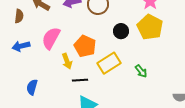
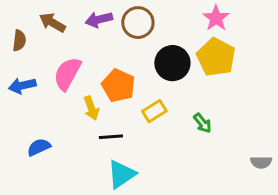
black circle: (121, 31) -> (172, 63), size x1.5
yellow rectangle: (109, 63) -> (154, 111), size x0.7
blue semicircle: (32, 87) -> (39, 147), turned 49

